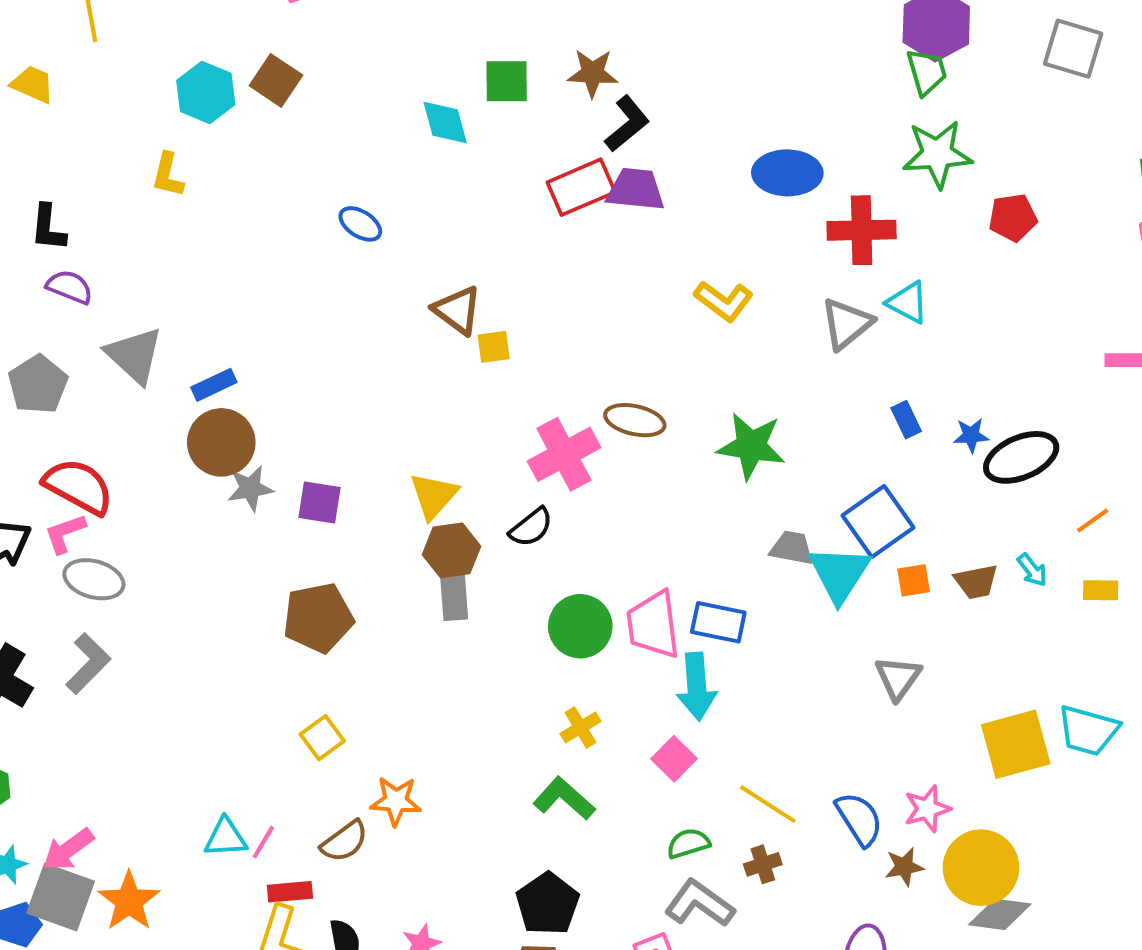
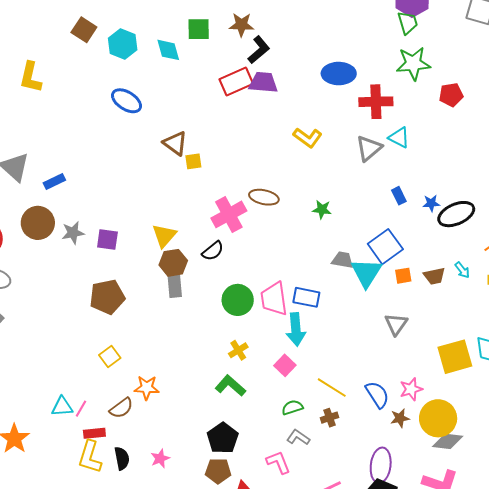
cyan hexagon: (206, 92) -> (123, 44), moved
yellow L-shape: (168, 175) -> (31, 77), size x1.4
blue ellipse: (360, 224) -> (127, 101), size x1.4
brown circle: (221, 442) -> (38, 223), moved
green star: (751, 446) -> (322, 210), size x0.6
gray L-shape: (699, 903) -> (298, 437), size x0.7

